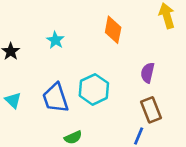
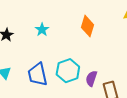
purple semicircle: (148, 73) -> (91, 78), moved

